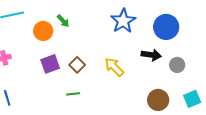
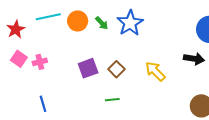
blue star: (123, 21) -> (130, 23), moved
orange circle: (43, 31) -> (78, 21), moved

